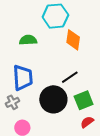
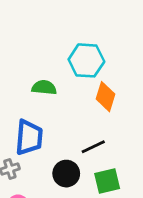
black circle: (53, 99) -> (66, 174), size x0.7

